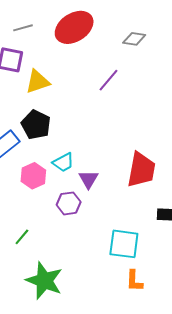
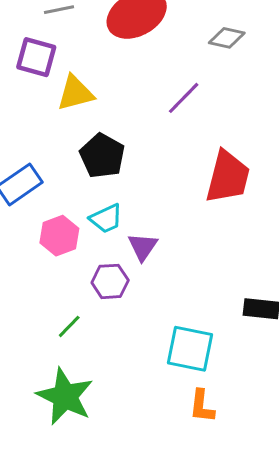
black pentagon: (36, 125) -> (102, 156), moved
red trapezoid: (141, 170) -> (228, 177), moved
green line: (22, 237) -> (69, 326), moved

